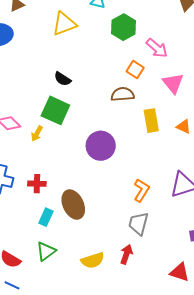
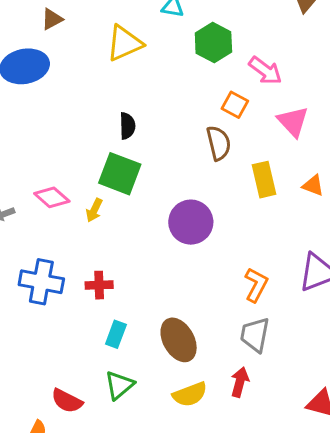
black semicircle: (63, 79) -> (127, 126), turned -120
brown semicircle: (123, 94) -> (219, 143), turned 85
brown ellipse: (73, 205) -> (179, 340), moved

